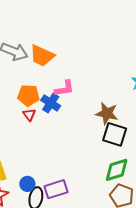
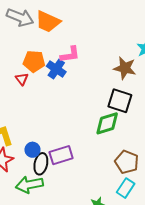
brown star: (107, 113) -> (125, 68), moved
red triangle: (29, 115) -> (22, 79), moved
green diamond: (117, 170) -> (107, 123), moved

